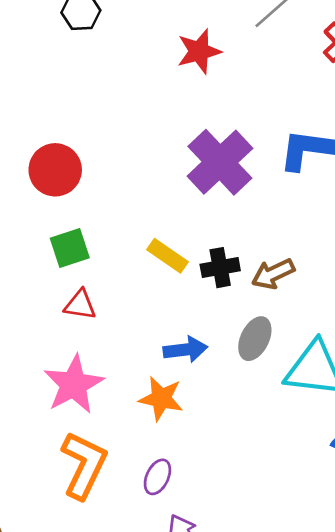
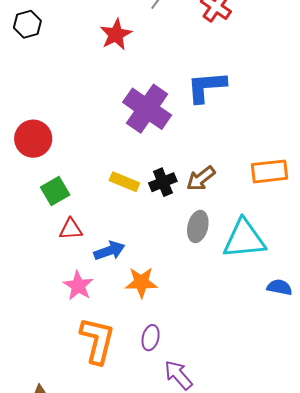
blue arrow: (185, 350) -> (109, 251), moved
pink star: (74, 384) -> (78, 286), size x0.7

